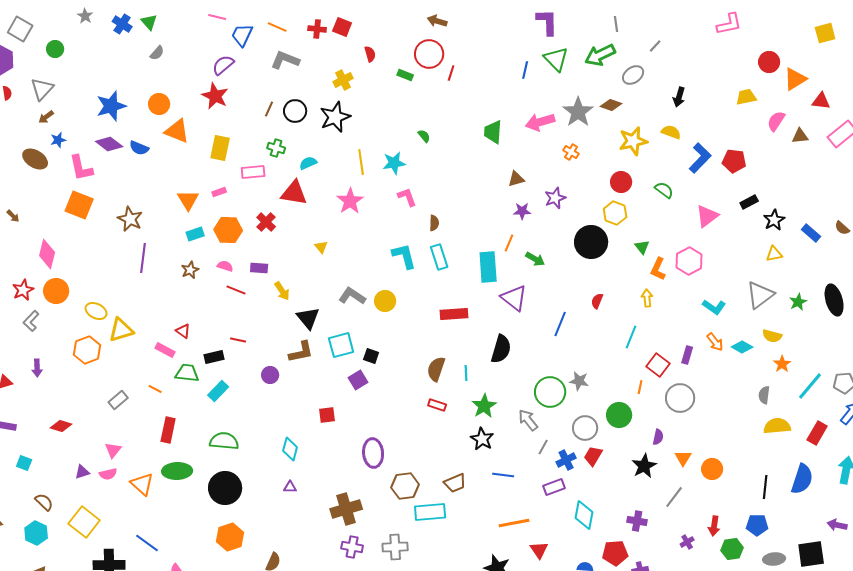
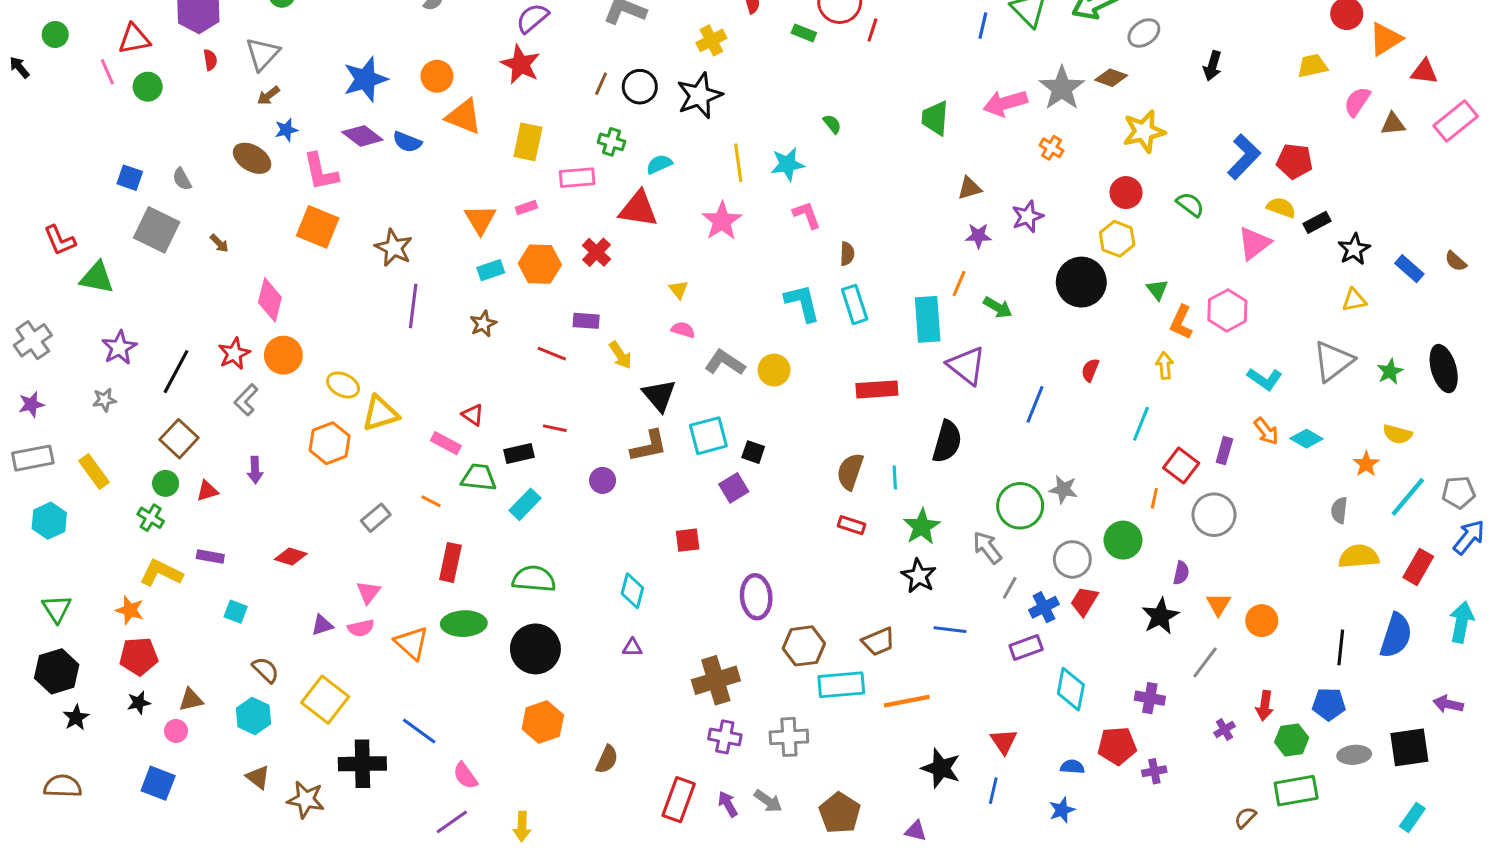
yellow semicircle: (671, 132) -> (1281, 207), moved
pink semicircle: (225, 266) -> (683, 330), moved
yellow semicircle: (772, 336) -> (1397, 434), moved
orange line: (514, 523) -> (907, 701), moved

